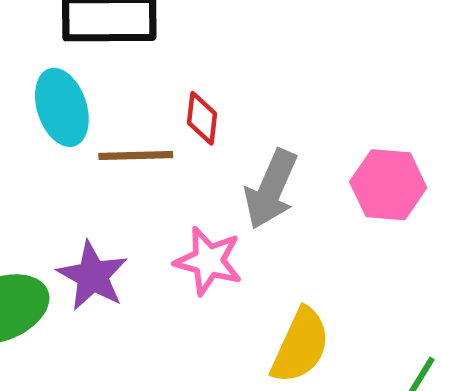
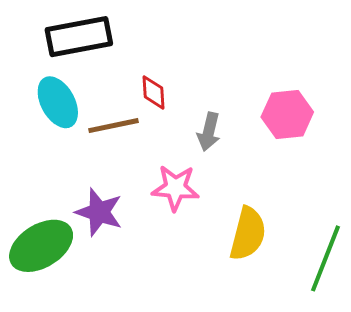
gray arrow: (271, 189) -> (209, 132), size x0.7

